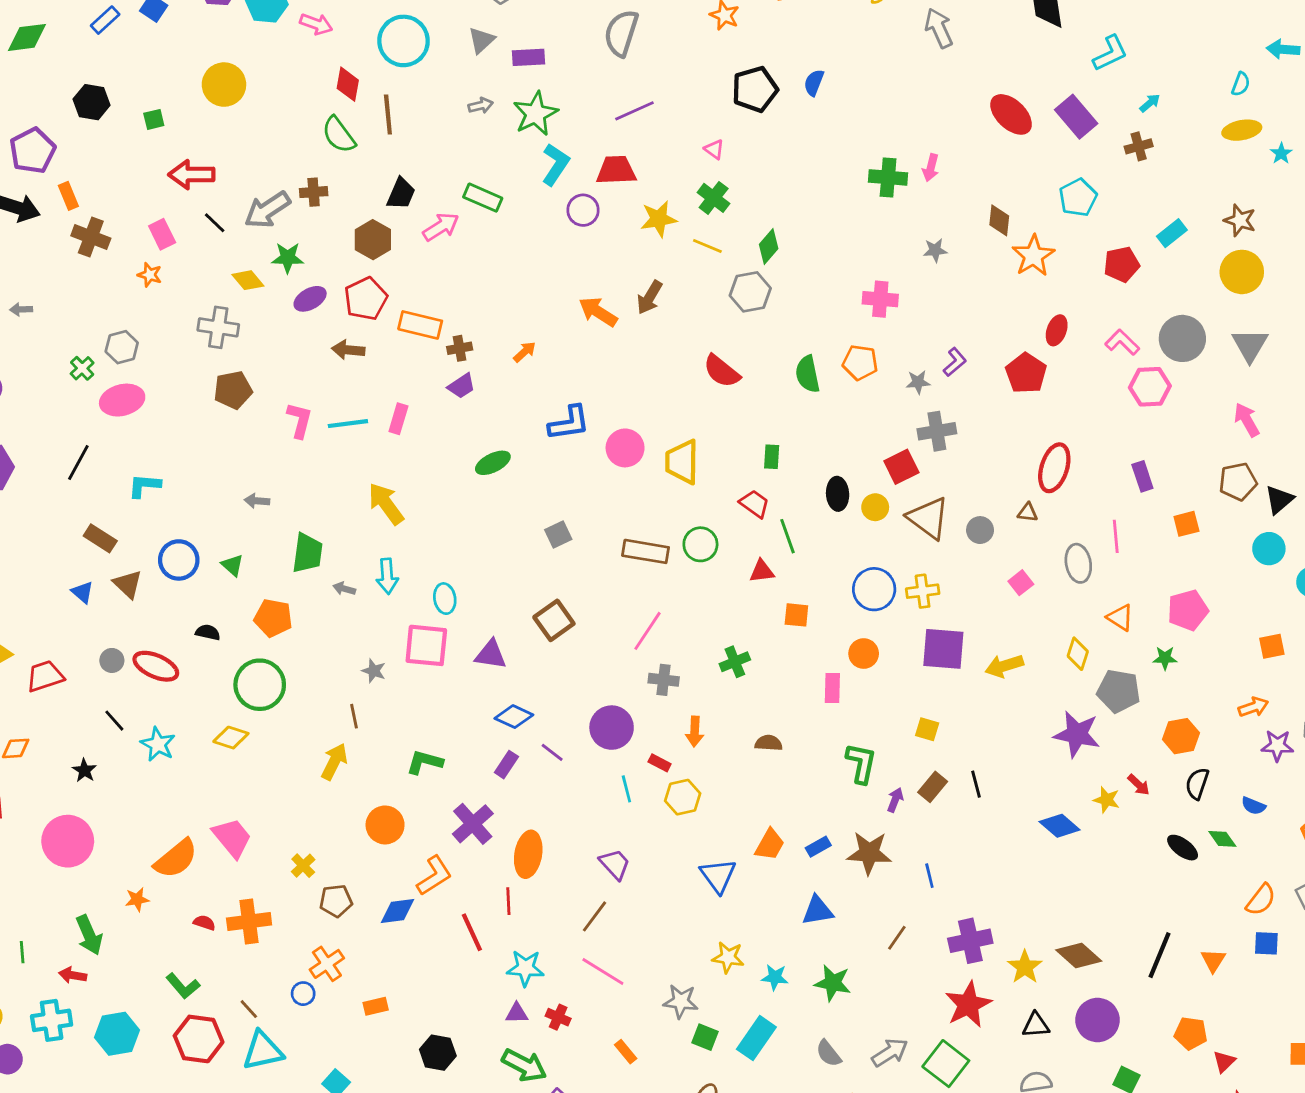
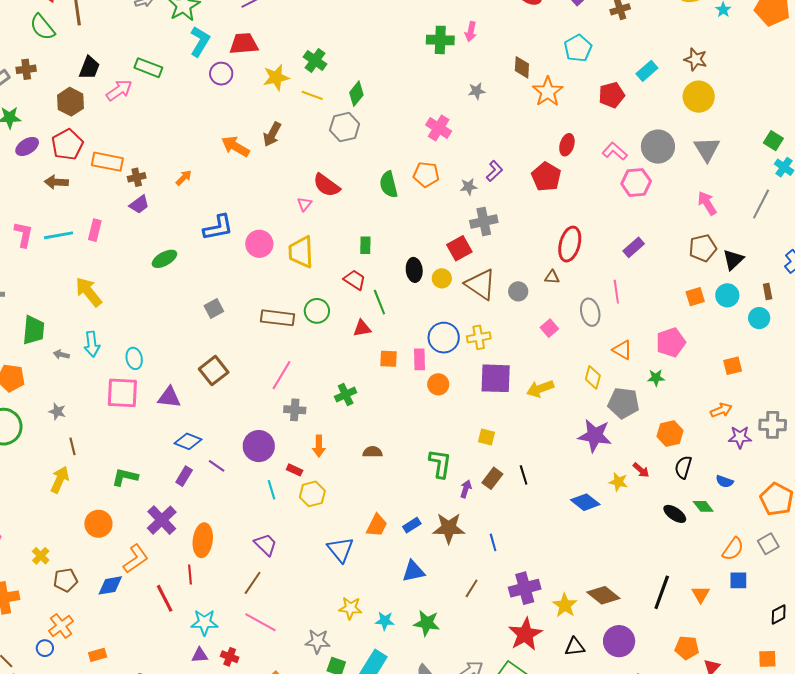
pink triangle: (714, 149) -> (304, 204), moved, turned 35
pink cross: (880, 299) -> (439, 128), turned 30
purple rectangle: (1142, 476) -> (634, 247), turned 70
orange square: (1186, 524) -> (695, 297), moved
gray star: (374, 671) -> (57, 411), moved
pink rectangle: (832, 688) -> (420, 359), moved

